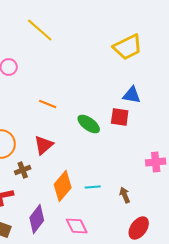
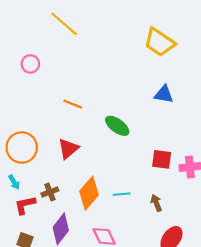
yellow trapezoid: (128, 47) -> (160, 42), turned 60
red square: (120, 117) -> (162, 159), moved
brown cross: (23, 170) -> (50, 192), moved

